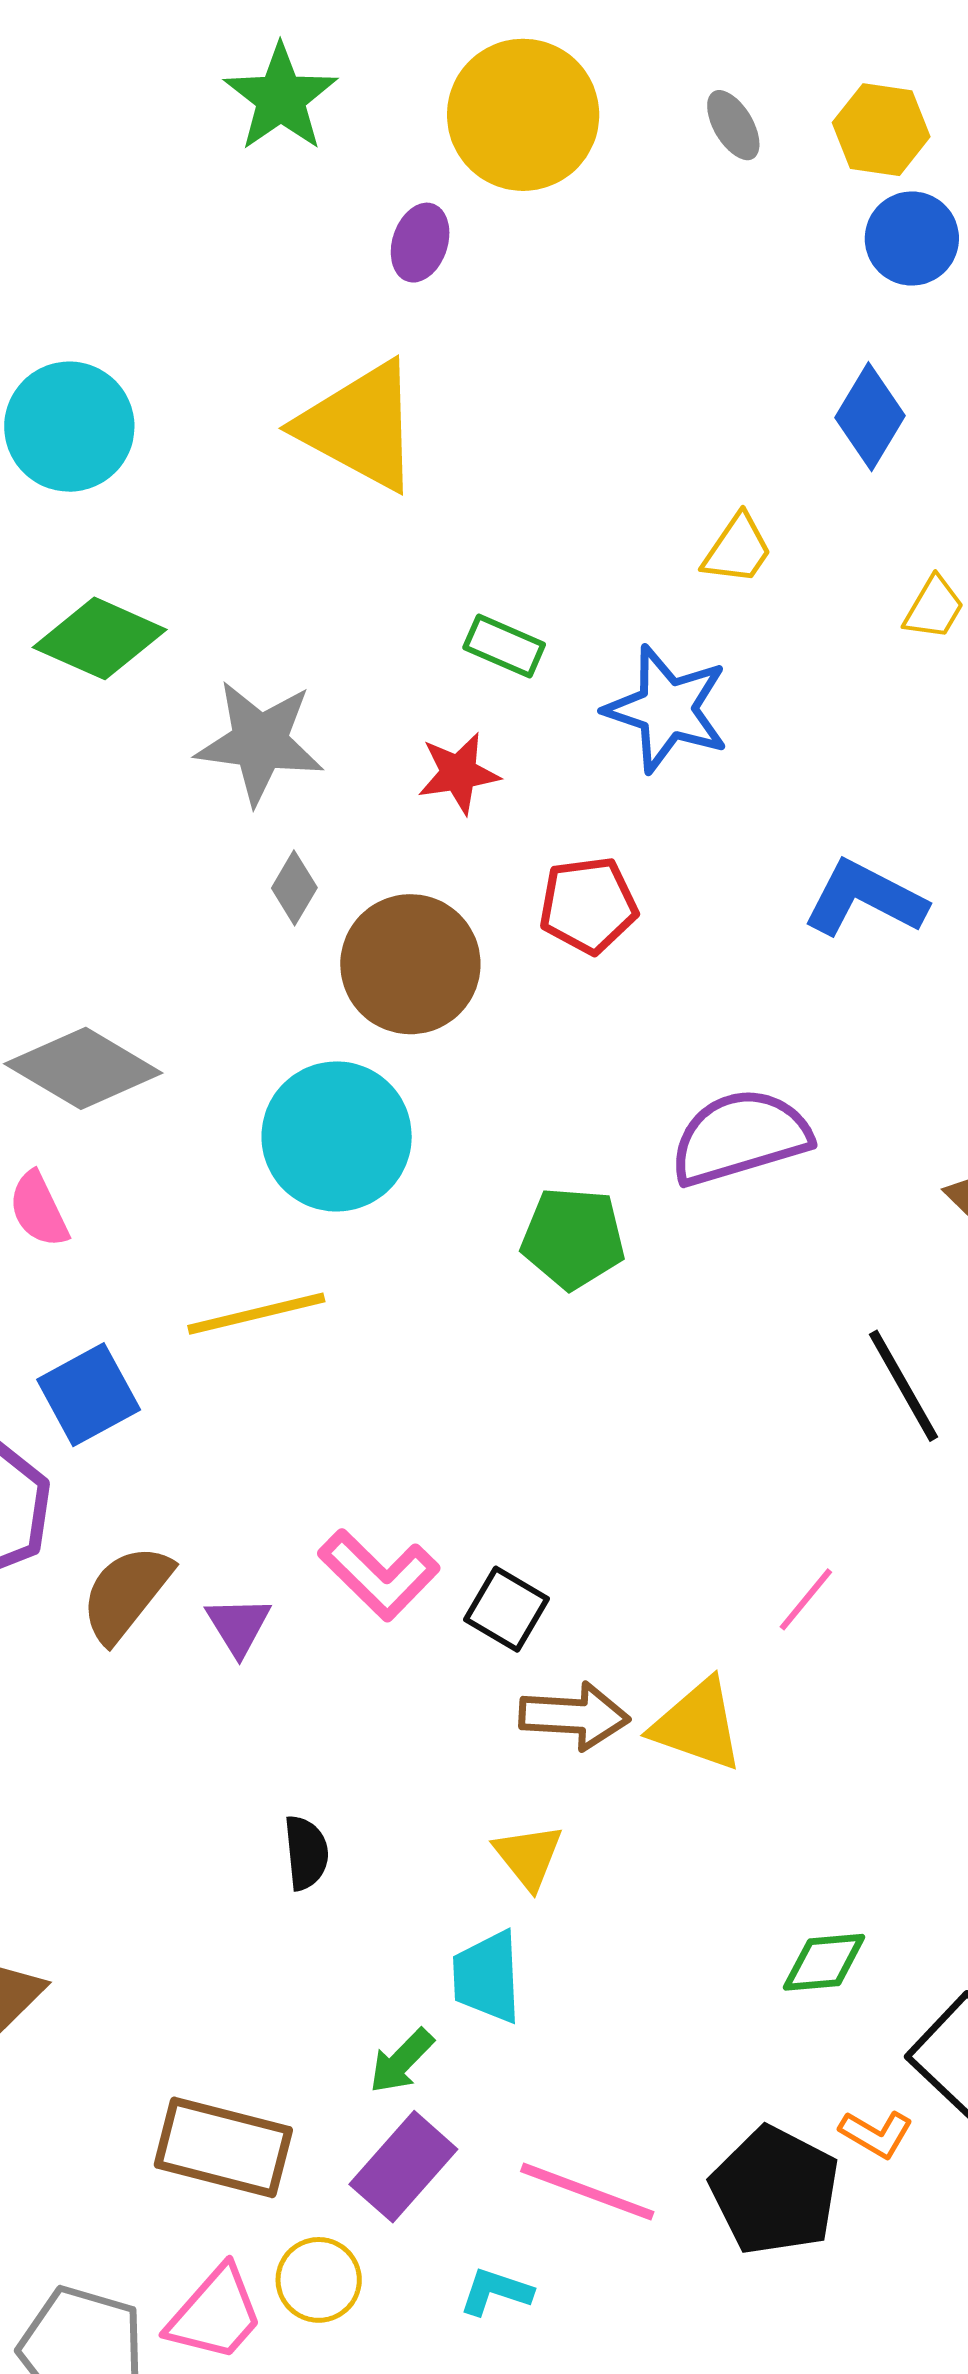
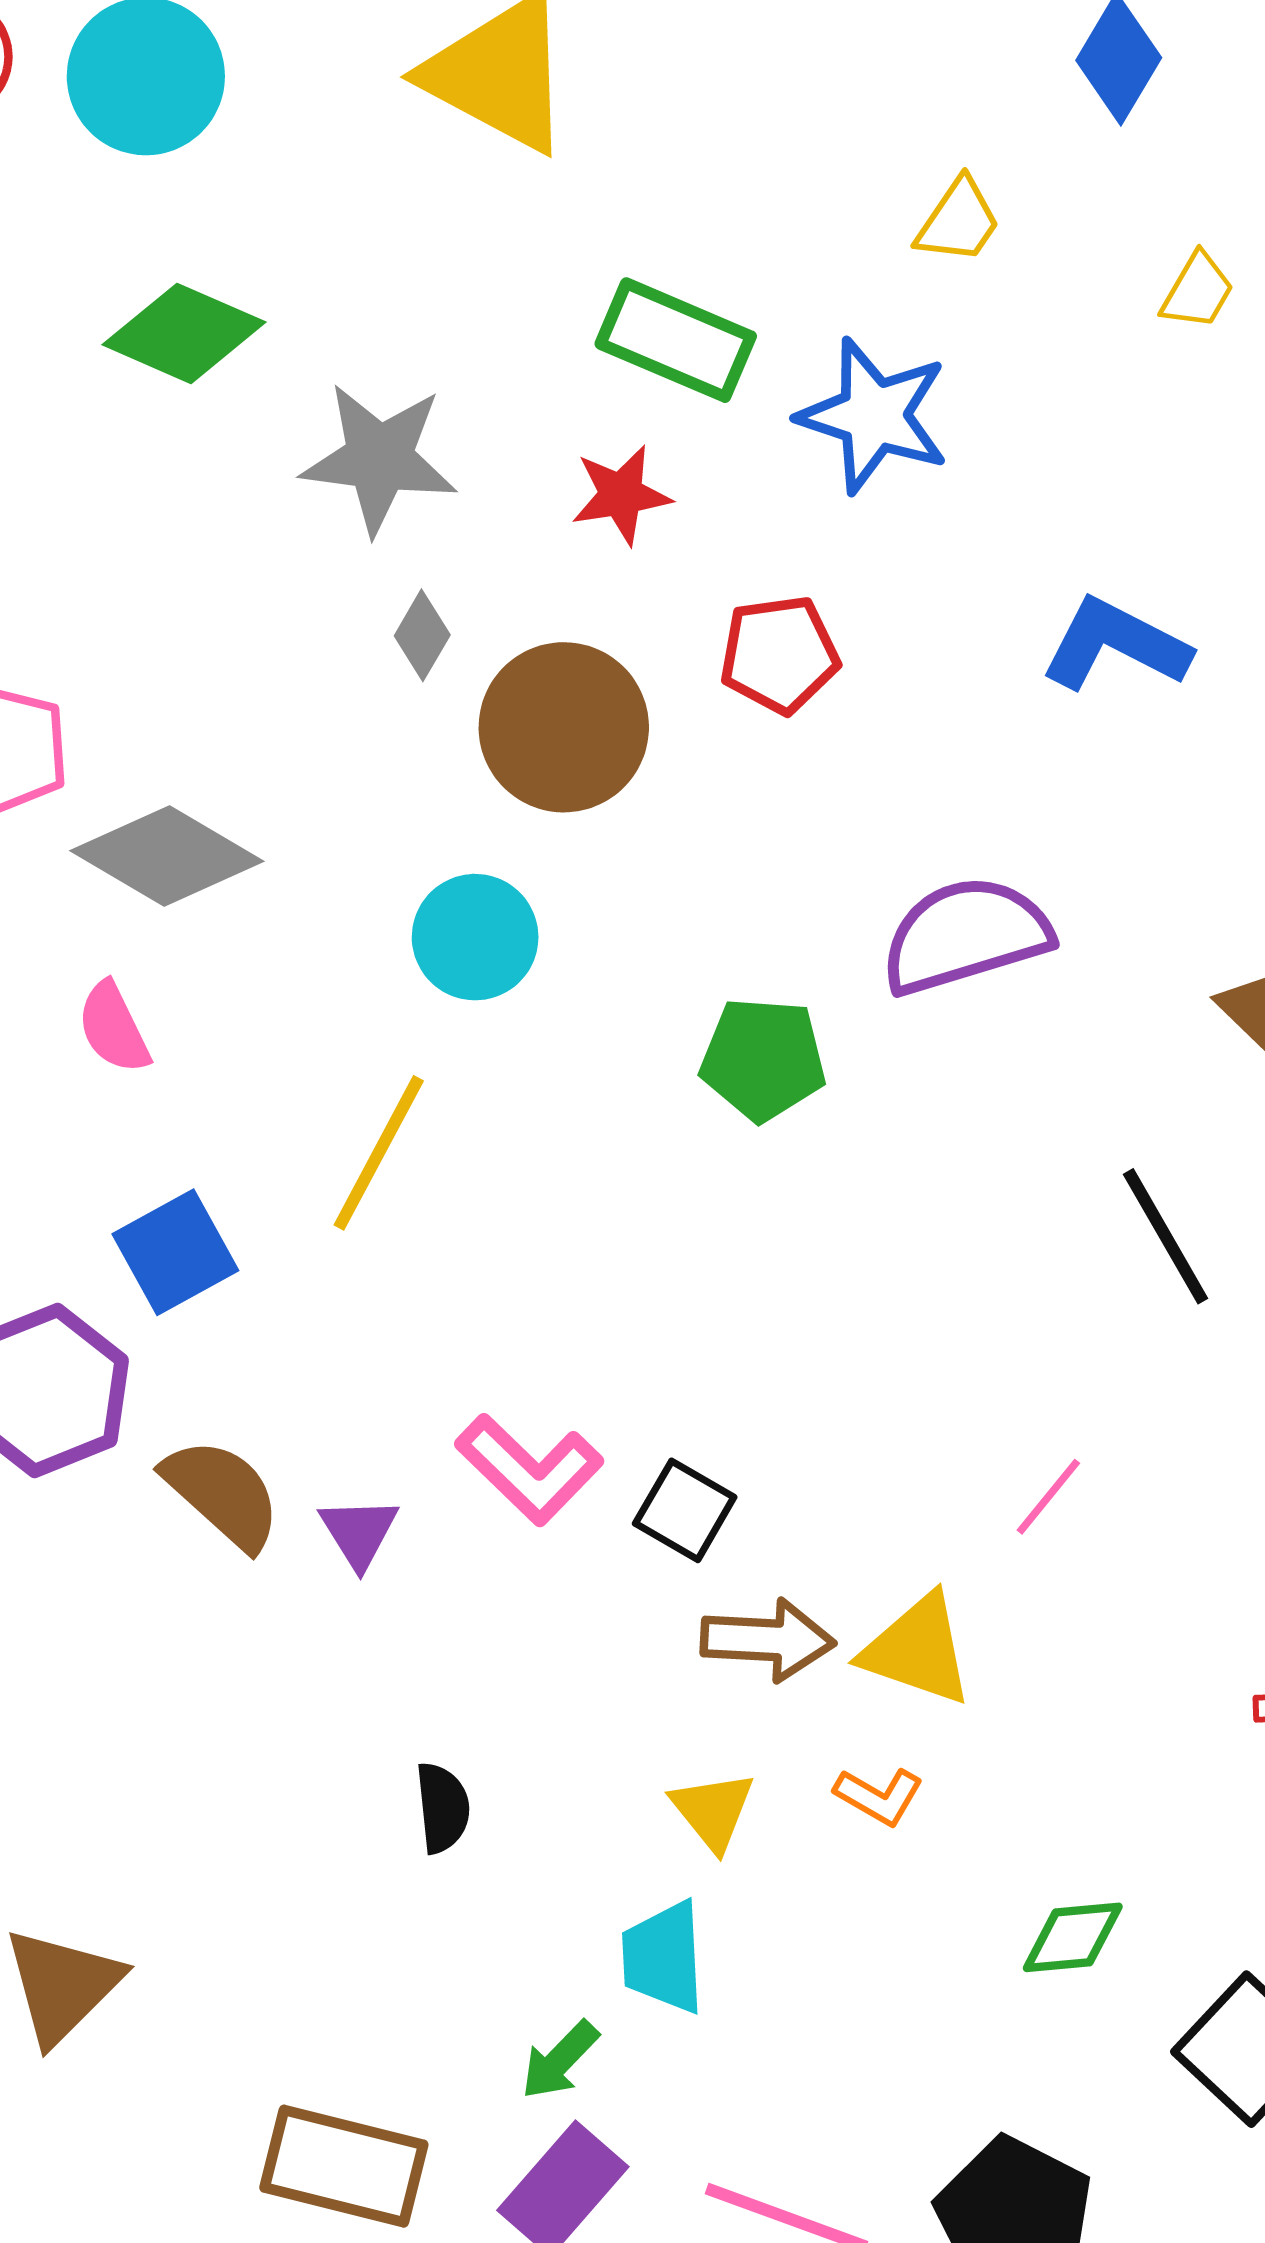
green rectangle: (504, 646) -> (676, 340), size x1.6
cyan circle: (337, 1136) -> (475, 937), size x0.7
yellow line: (256, 1314) -> (379, 1153), turned -48
brown semicircle: (126, 1593) -> (222, 1494), turned 94
orange L-shape: (876, 2134) -> (879, 1796), moved

